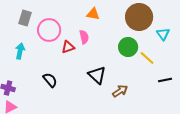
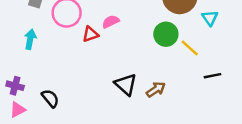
pink semicircle: (84, 37) -> (111, 22), turned -104
black triangle: (97, 75) -> (126, 84), moved
black semicircle: (50, 80) -> (50, 98), moved

